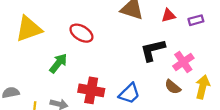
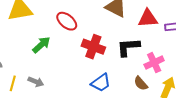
red triangle: (169, 16) -> (148, 18), size x1.5
red cross: (91, 90) -> (93, 47), moved

